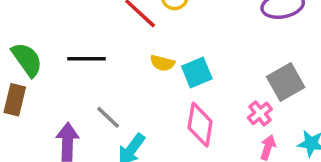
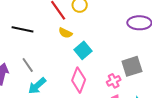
yellow semicircle: (162, 63) -> (65, 33), moved
cyan square: (197, 73) -> (83, 50), turned -30

